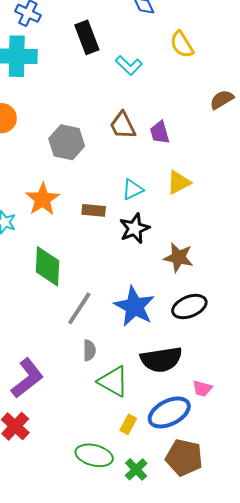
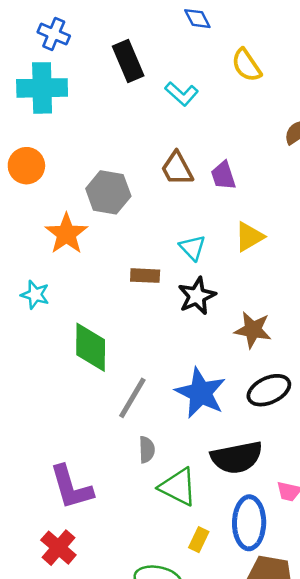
cyan triangle: (133, 189) -> (192, 248), turned -45
orange star: (43, 199) -> (66, 234), moved
purple L-shape: (27, 378) -> (71, 487), turned 114
blue ellipse: (169, 412) -> (249, 523), turned -60

